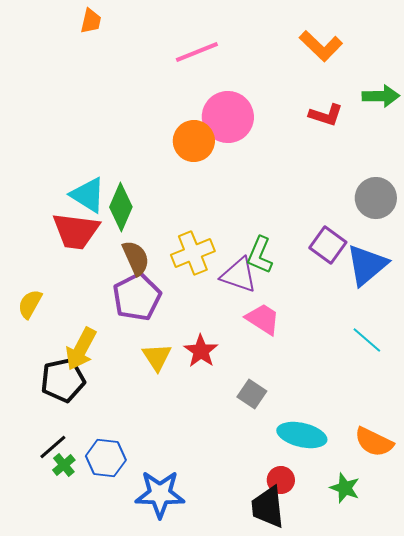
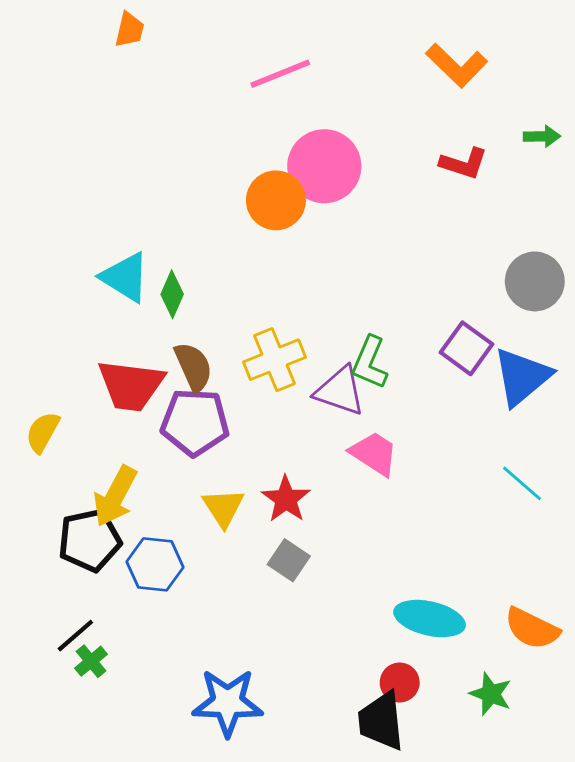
green arrow: (381, 96) -> (542, 136), size x0.7
green diamond: (121, 207) -> (172, 294), size x0.7
red trapezoid: (76, 231) -> (131, 385), moved
purple pentagon: (137, 297) -> (195, 422), turned 30
gray square: (252, 394) -> (289, 560), moved
blue hexagon: (106, 458) -> (155, 564), moved

